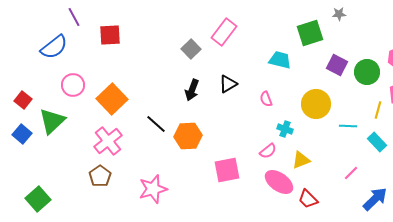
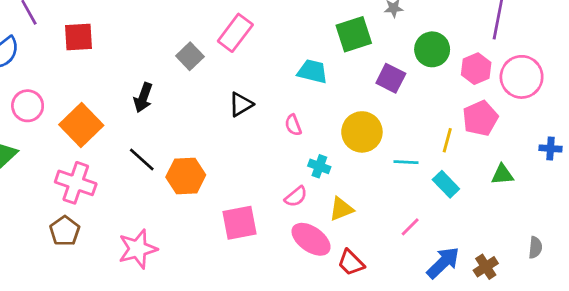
green circle: (367, 72) -> (432, 49), moved
black arrow: (192, 90) -> (143, 98), moved
pink cross: (108, 141) -> (76, 183), turned -32

